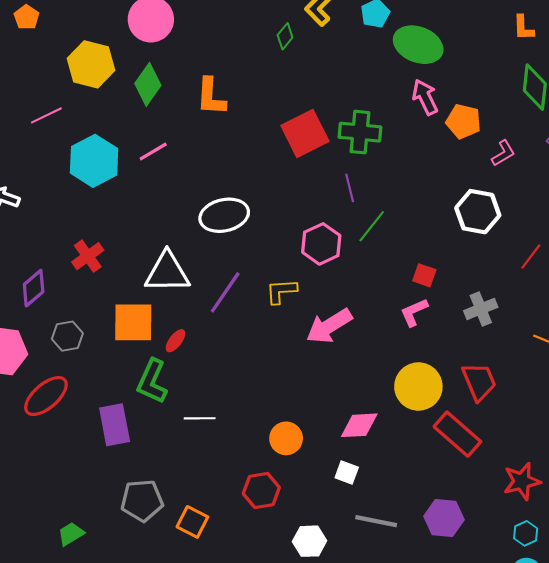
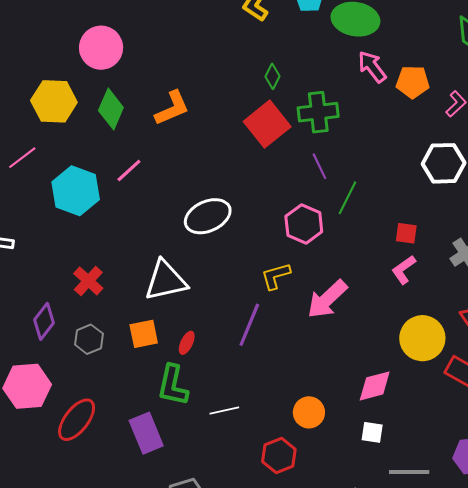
green diamond: (285, 36) -> (273, 76), moved
orange L-shape: (211, 97) -> (172, 108), turned -105
purple line: (225, 292) -> (249, 325), moved
orange square: (133, 322) -> (144, 334), size x0.7
gray hexagon: (67, 336) -> (89, 339), moved
red hexagon: (261, 490) -> (279, 455), moved

